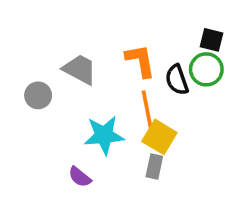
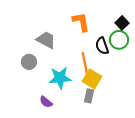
black square: (212, 40) -> (122, 23), turned 32
orange L-shape: (140, 61) -> (81, 22), moved
gray circle: (38, 95) -> (29, 62), moved

